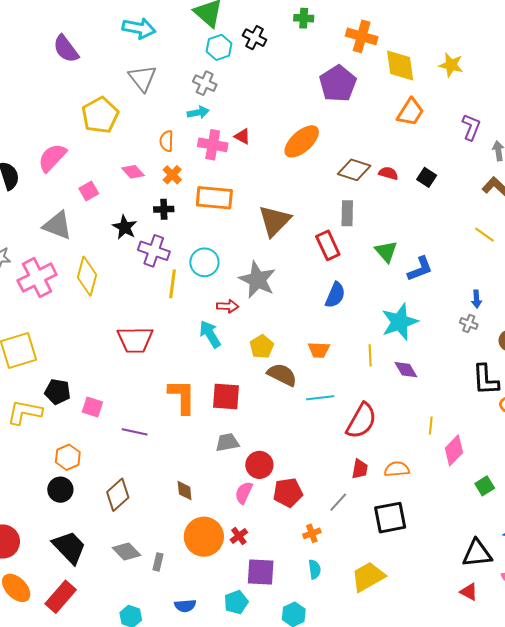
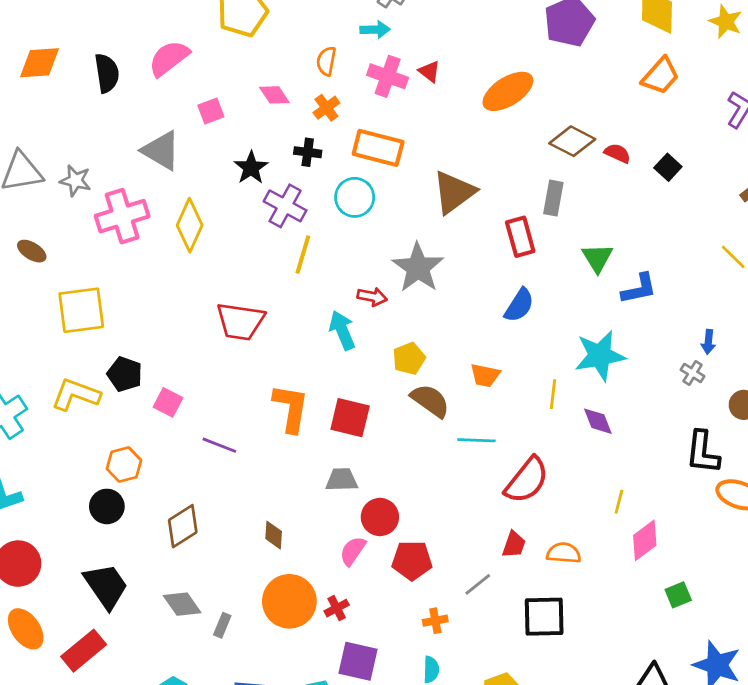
cyan circle: (204, 262) -> (355, 197), moved

